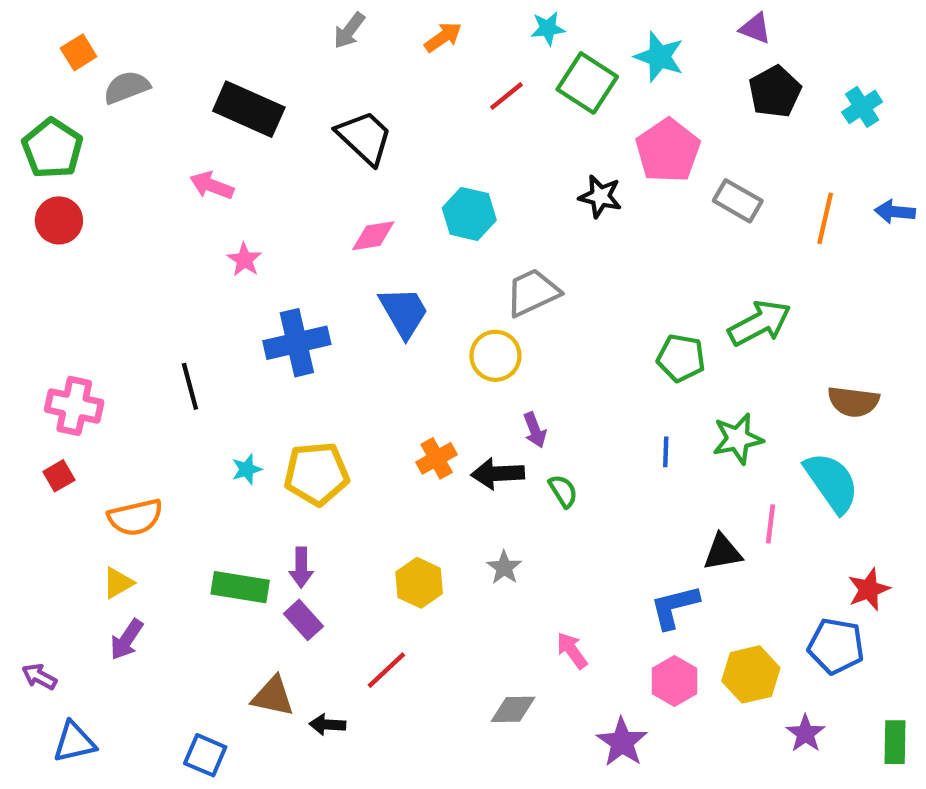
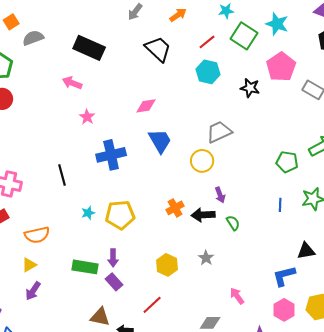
black trapezoid: (365, 138) -> (158, 49), moved
cyan hexagon: (469, 214) -> (208, 72), moved

